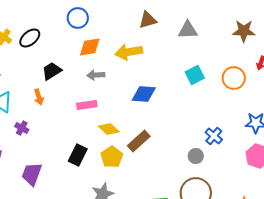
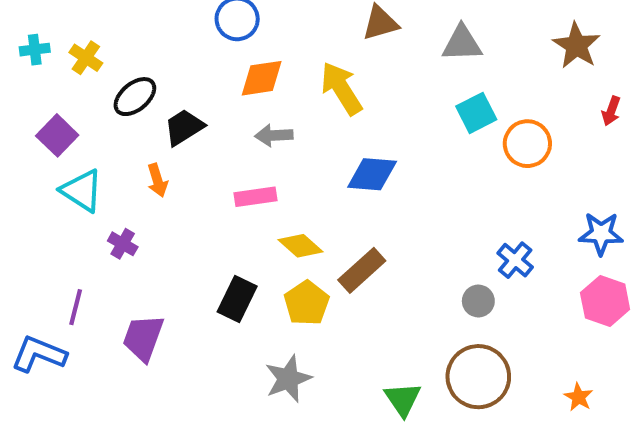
brown star: (244, 31) -> (576, 45), turned 30
black ellipse: (30, 38) -> (135, 97), moved
yellow arrow: (129, 52) -> (341, 88), turned 68
cyan square: (195, 75) -> (476, 113), moved
orange circle: (234, 78) -> (527, 144), moved

